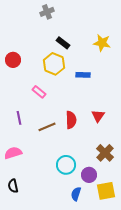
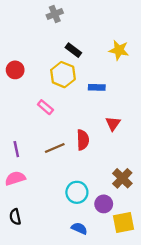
red triangle: (98, 116) -> (113, 124), moved
purple line: (19, 118) -> (16, 149), moved
blue semicircle: (76, 194) -> (79, 228), moved, turned 96

